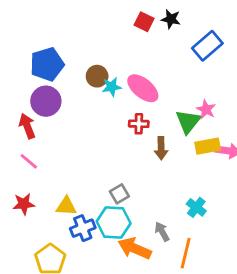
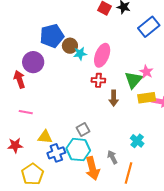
blue pentagon: (47, 64) -> (52, 36), moved
pink ellipse: (143, 88) -> (102, 55), turned 70
pink line: (29, 161) -> (26, 112), moved, turned -32
red star: (24, 204) -> (15, 145), moved
orange arrow: (135, 248) -> (92, 168), turned -130

